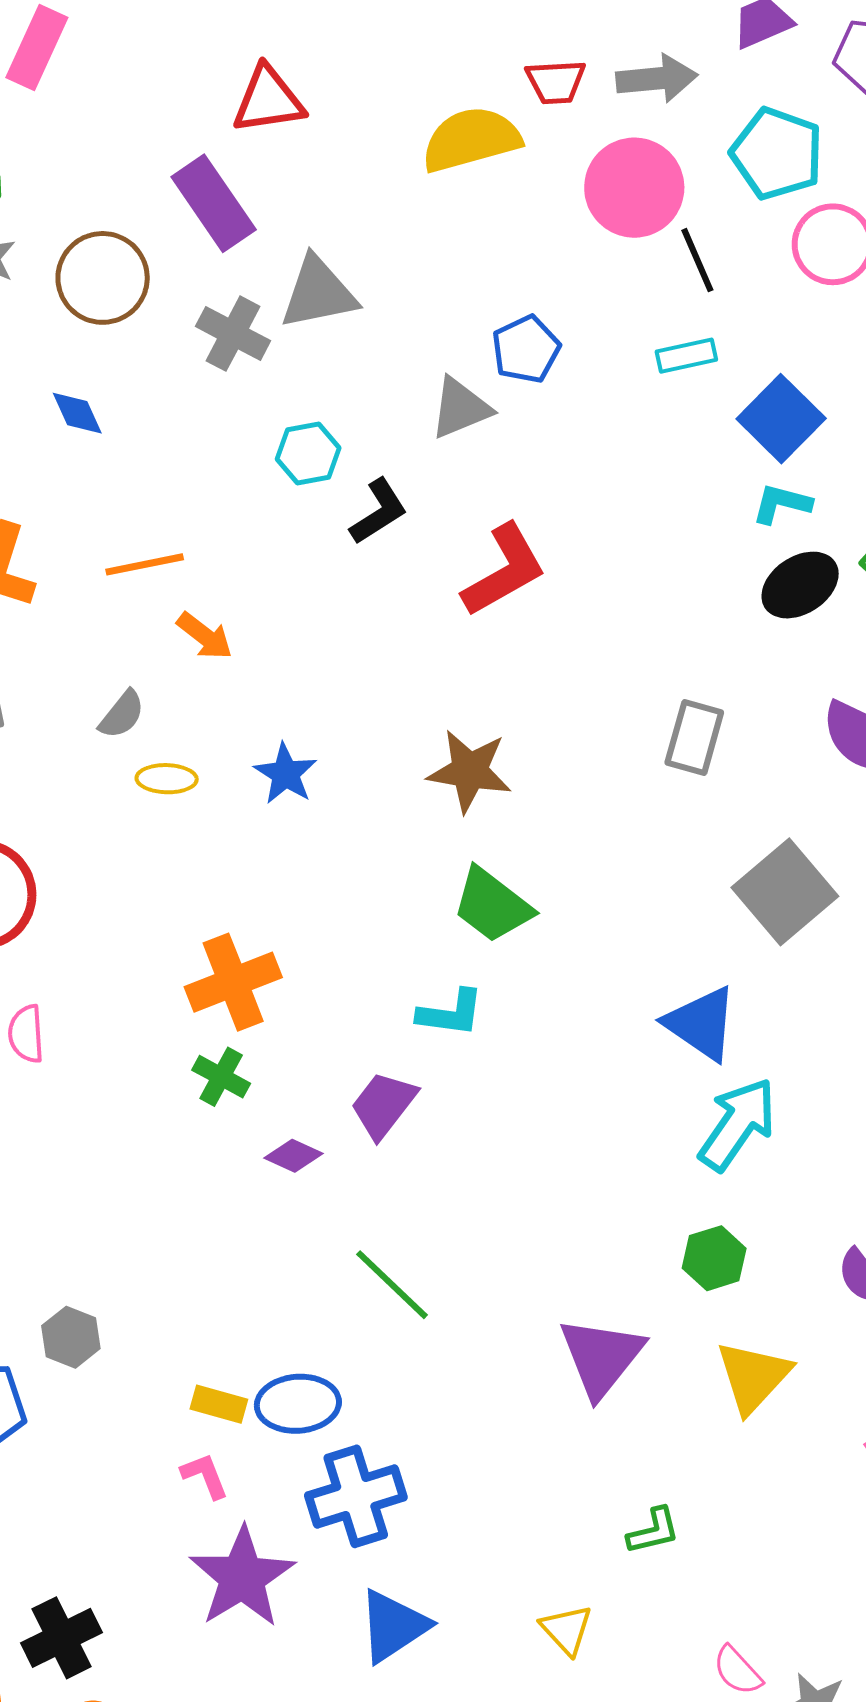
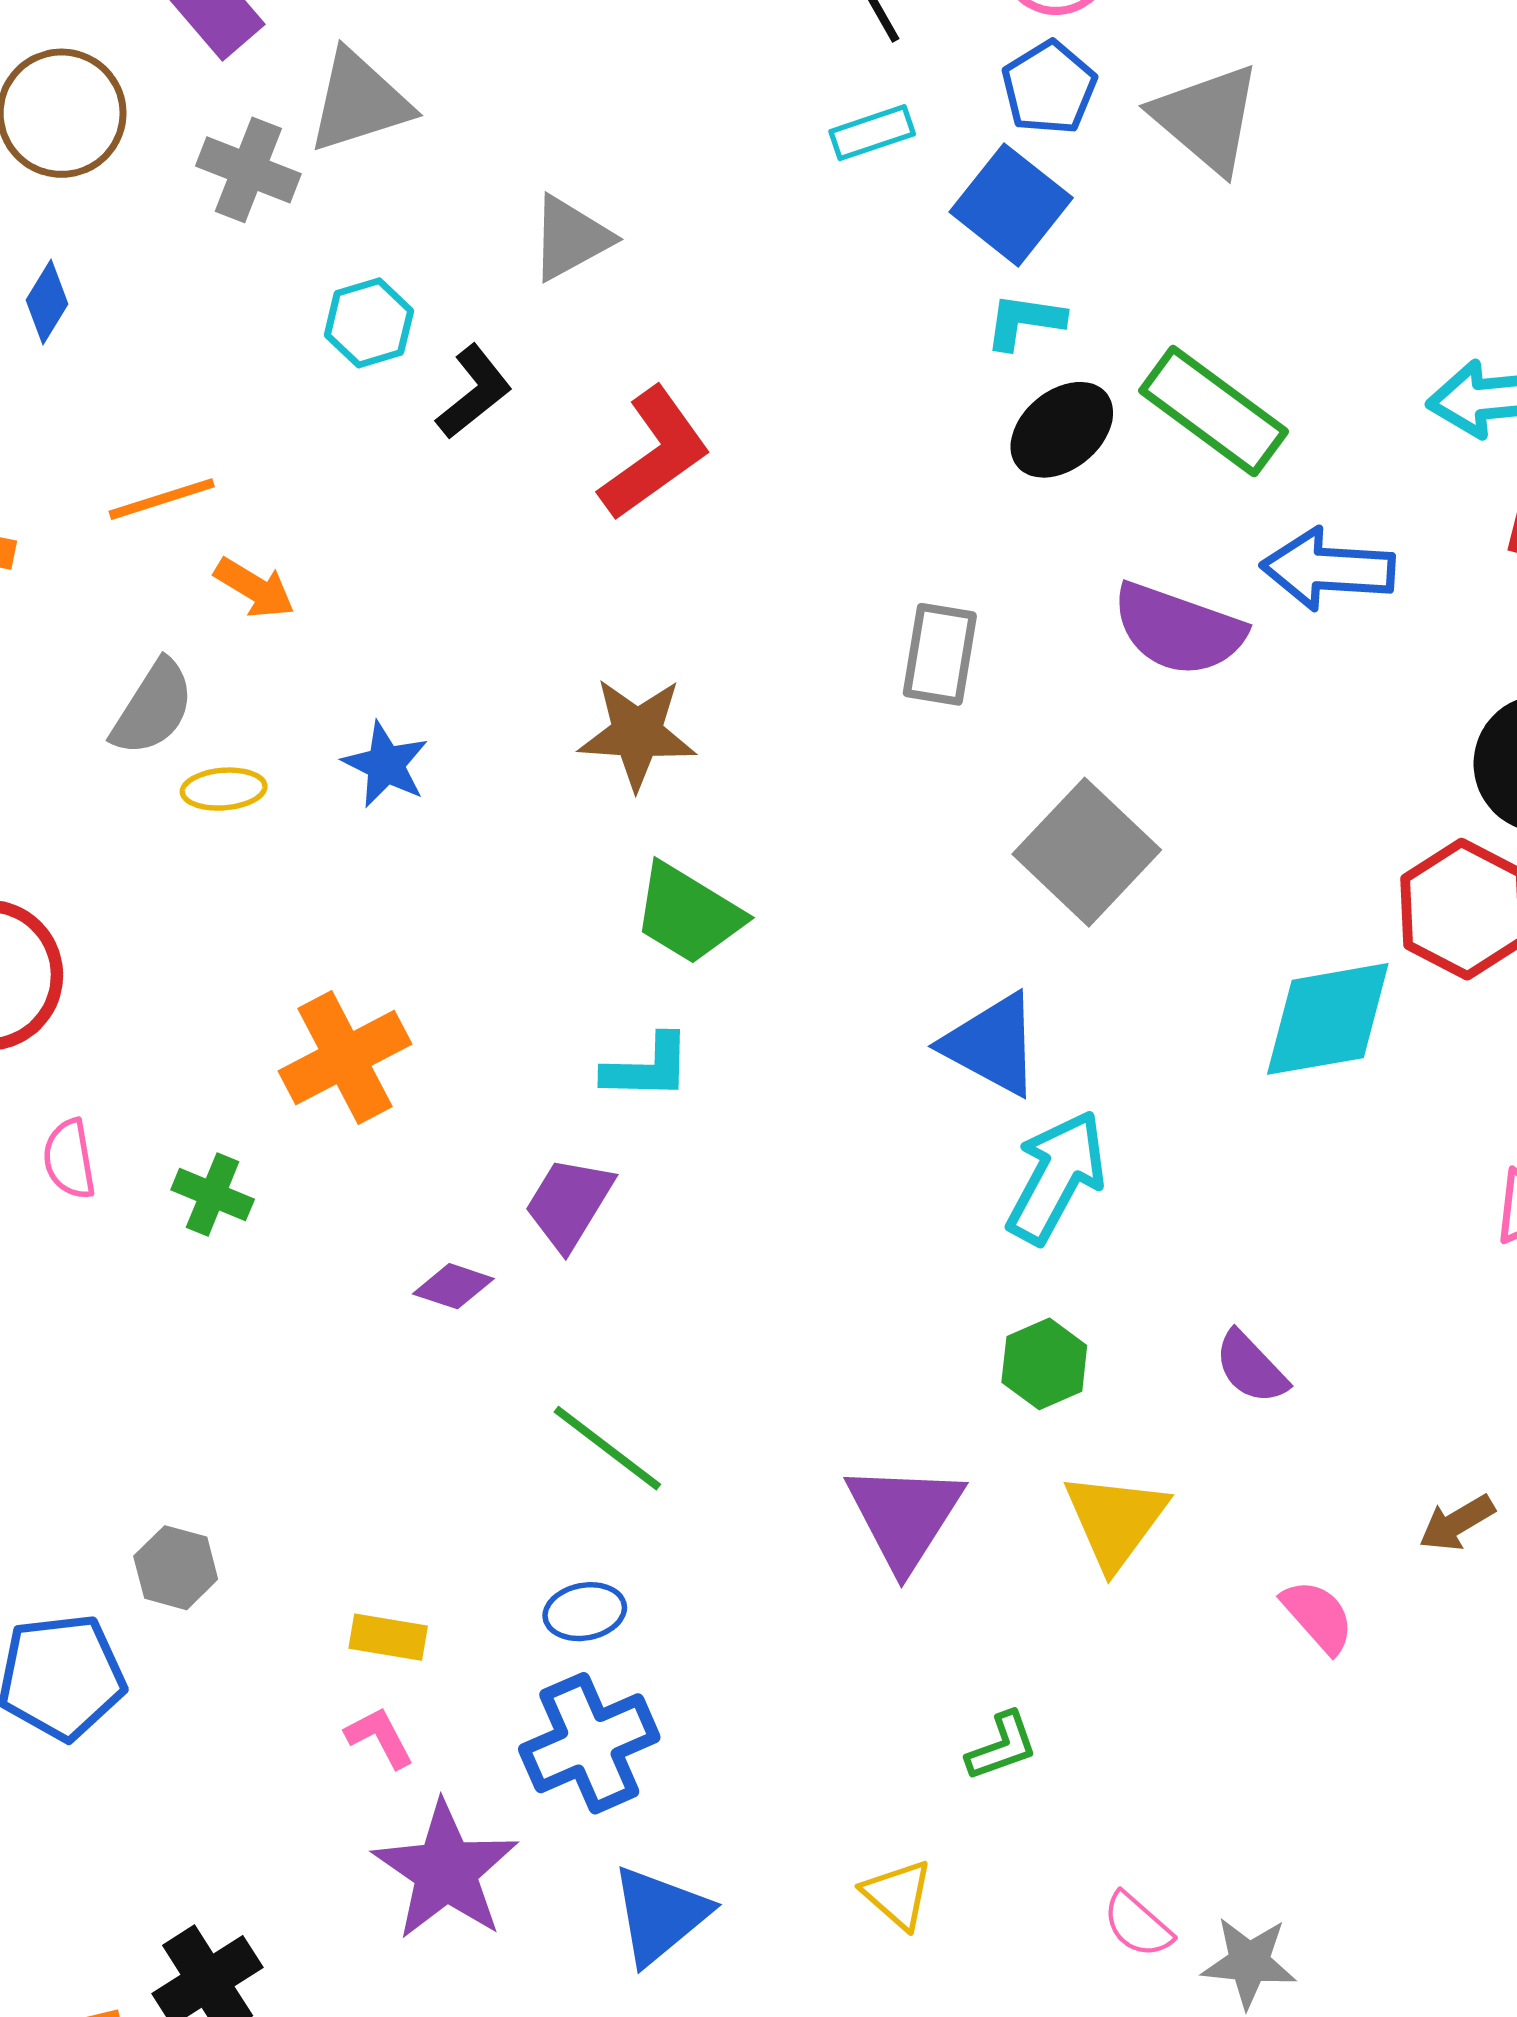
blue pentagon: (526, 349) -> (1049, 88), moved
blue diamond: (77, 413) -> (47, 302), turned 62
gray semicircle: (122, 715) -> (153, 708), size x1.4
green cross: (221, 1077) -> (213, 1195), moved
blue ellipse: (298, 1404) -> (585, 1612), moved, size x0.7

